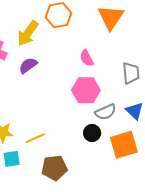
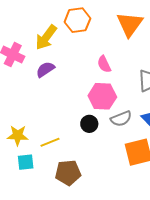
black circle: (92, 133) -> (89, 124), moved

